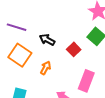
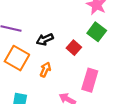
black arrow: (47, 40) -> (45, 39), turned -49

